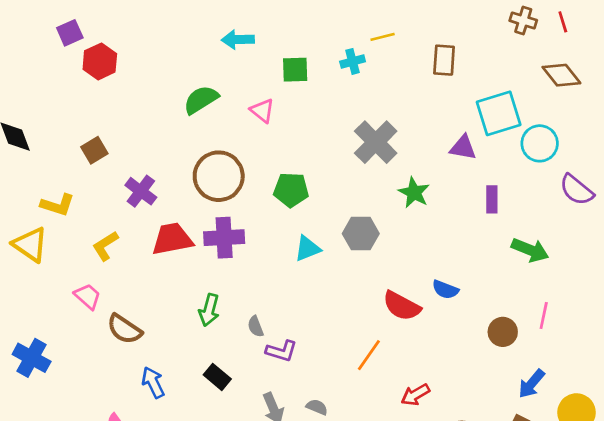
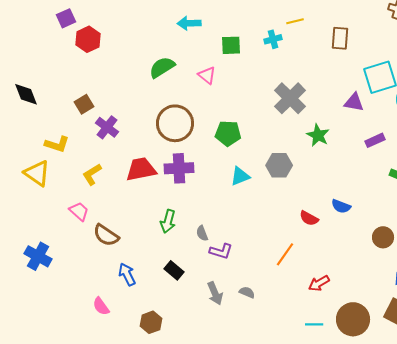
purple cross: (141, 191) -> (107, 127), moved
purple rectangle: (492, 199) -> (375, 140), turned 66
red semicircle: (402, 306) -> (309, 218), size x0.7

